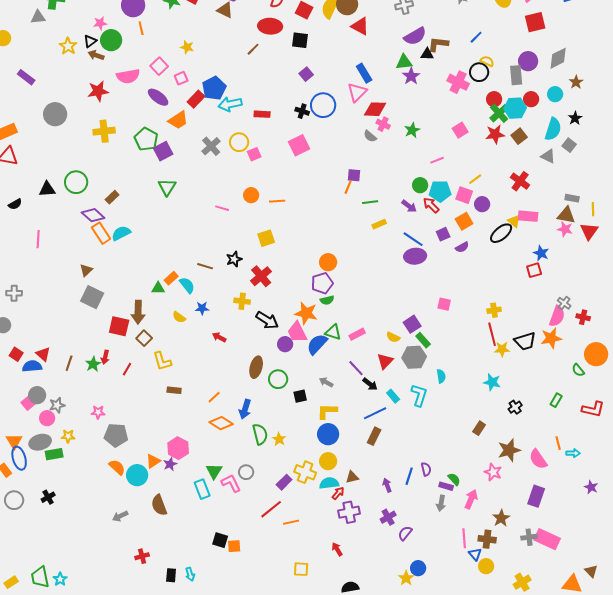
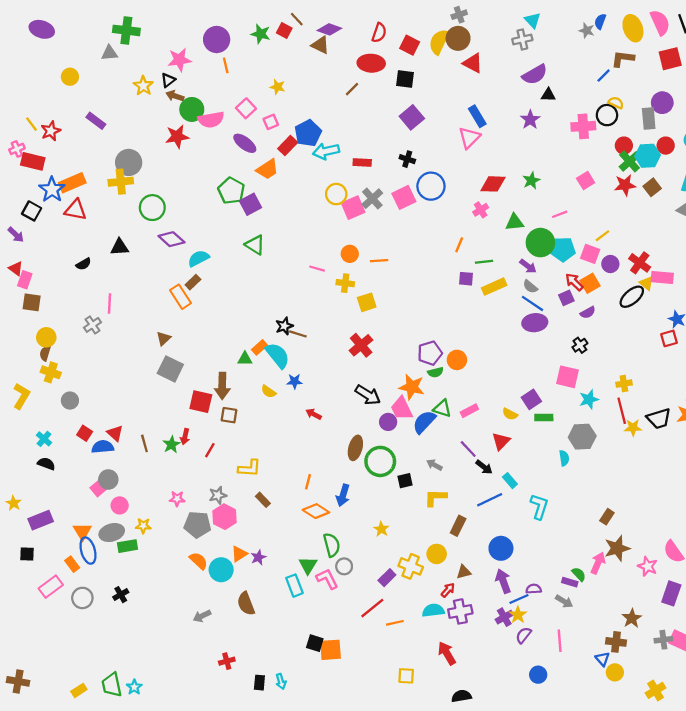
pink star: (100, 23) -> (179, 60), size x1.5
green circle: (111, 40) -> (192, 109), moved
brown L-shape: (438, 44) -> (623, 59), moved
green triangle: (404, 62) -> (514, 222), moved
purple square: (306, 74) -> (412, 117), size x1.5
pink cross: (458, 82) -> (583, 126), turned -30
blue circle: (323, 105) -> (431, 186), moved
red diamond: (375, 109) -> (493, 184), moved
pink cross: (383, 124) -> (481, 210), moved, turned 32
yellow cross: (104, 131) -> (121, 182), moved
gray semicircle: (370, 136) -> (530, 287), moved
gray cross: (211, 146) -> (372, 199), moved
pink square: (254, 154) -> (353, 208), size x1.5
purple square: (354, 175) -> (466, 279), moved
red cross: (520, 181) -> (640, 263), moved
green circle: (76, 182) -> (152, 208), moved
green circle: (420, 185) -> (540, 243), size x1.6
green triangle: (167, 187) -> (255, 245), turned -30
brown rectangle: (112, 197) -> (193, 282), moved
red arrow: (431, 205) -> (574, 282), moved
purple diamond: (93, 215) -> (171, 239), moved
yellow rectangle: (379, 224) -> (494, 287), size x1.5
cyan semicircle: (121, 233) -> (199, 258), moved
black star: (234, 259) -> (284, 326), moved
orange circle: (328, 262) -> (457, 360), moved
cyan semicircle: (187, 285) -> (278, 355), size x1.4
gray cross: (14, 293) -> (93, 325), moved, turned -35
yellow cross: (242, 301) -> (345, 283), moved
pink square: (444, 304) -> (567, 377), size x1.5
brown square: (144, 338) -> (229, 415), turned -35
green rectangle: (423, 340) -> (544, 417), turned -49
gray hexagon: (414, 357) -> (582, 437), moved
yellow L-shape: (162, 361) -> (249, 468), moved, turned -70
brown line: (69, 363) -> (144, 443), turned -35
green circle: (278, 379) -> (380, 461), size x1.4
cyan star: (492, 382) -> (589, 399), moved, turned -30
brown rectangle: (174, 390) -> (263, 500), moved, turned 40
cyan L-shape: (419, 395) -> (539, 507), moved
orange line: (214, 397) -> (308, 482), turned -32
gray star: (57, 405) -> (218, 495), moved
black cross: (515, 407) -> (580, 345), moved
green semicircle: (260, 434) -> (332, 545), moved
blue circle: (328, 434) -> (501, 548), moved
brown rectangle: (374, 436) -> (458, 526), moved
pink hexagon: (178, 448) -> (225, 517), moved
brown star: (509, 450) -> (617, 548), moved
purple semicircle: (426, 469) -> (534, 589), moved, turned -80
pink star: (493, 472) -> (648, 566), moved
blue line: (409, 476) -> (519, 599), moved, turned 48
cyan semicircle: (329, 483) -> (433, 610), moved
purple arrow: (387, 485) -> (503, 581), size x1.5
pink arrow: (471, 499) -> (598, 563), moved
gray arrow: (441, 503) -> (564, 601), turned -70
pink line: (464, 538) -> (560, 641), moved
orange square: (234, 546) -> (331, 650), size x1.5
red arrow: (337, 549) -> (447, 653), size x1.5
yellow star: (406, 578) -> (518, 615), moved

